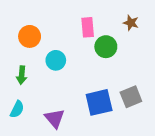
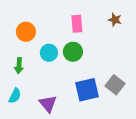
green circle: (106, 47) -> (73, 52), moved
gray square: (131, 97) -> (115, 85), turned -30

